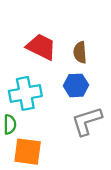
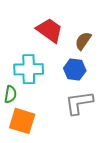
brown semicircle: (80, 52) -> (83, 41), turned 30

